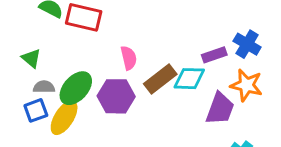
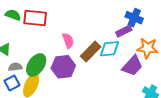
blue cross: (247, 44) -> (134, 18), moved
purple trapezoid: (220, 109) -> (132, 66), turned 30

